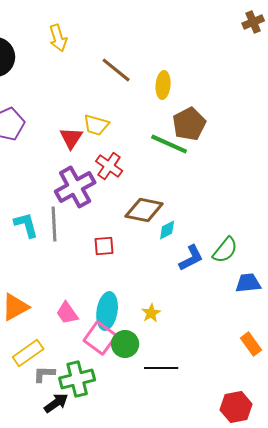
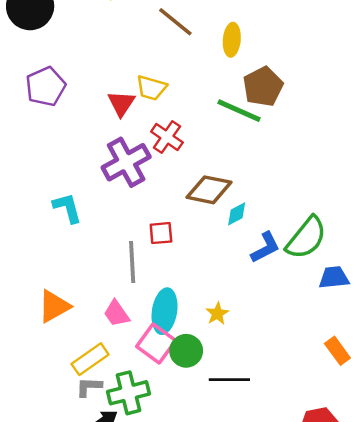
gray line: (54, 224) -> (132, 262), moved
green semicircle: (225, 250) -> (306, 238), size x1.4
yellow rectangle: (28, 353) -> (90, 359), moved

